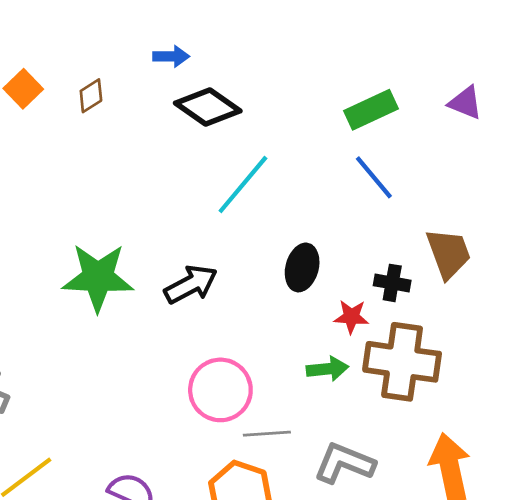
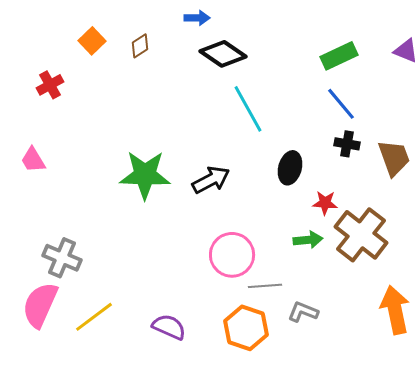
cyan line: (243, 184) -> (248, 109), turned -69
black cross: (392, 283) -> (347, 144), moved
brown cross: (402, 362) -> (361, 235), turned 30
gray L-shape: (344, 463) -> (303, 312), moved, size x0.7

